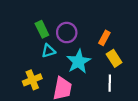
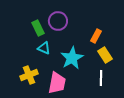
purple circle: (67, 33) -> (58, 21), moved
cyan triangle: (48, 51) -> (44, 48), turned 40

